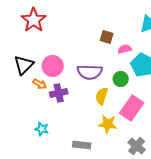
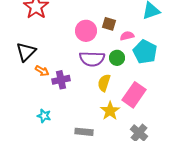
pink circle: (53, 66) -> (86, 31), moved
green circle: (121, 79) -> (117, 58), moved
yellow star: (108, 124) -> (110, 111), turned 30

